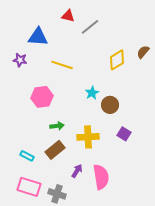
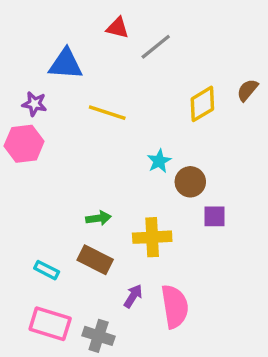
pink hexagon: (42, 97) -> (24, 144), moved
purple square: (124, 134) -> (215, 216), moved, turned -32
brown rectangle: (55, 150) -> (95, 260), turned 66

